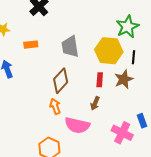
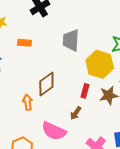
gray trapezoid: (70, 47) -> (71, 40), moved
orange arrow: (55, 106) -> (28, 102), moved

